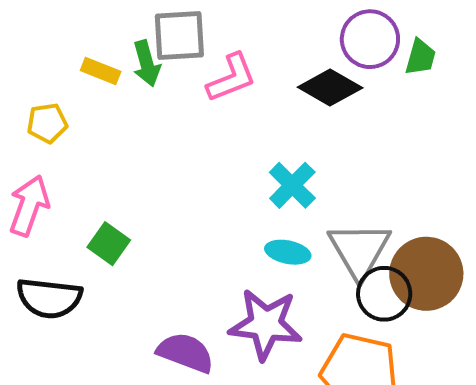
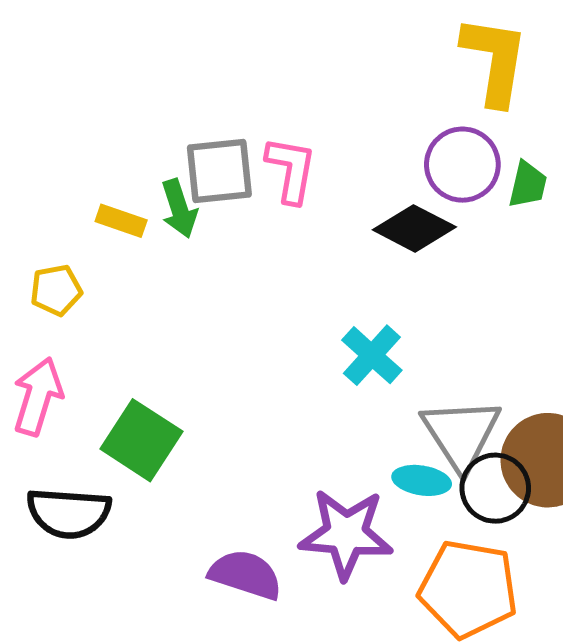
pink L-shape: (232, 78) -> (291, 170), moved, turned -56
green square: (109, 244) -> (141, 440), size x1.5
cyan ellipse: (288, 252) -> (422, 480), moved

